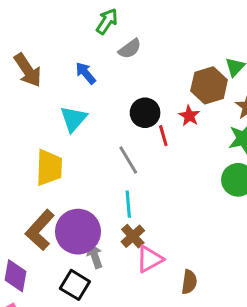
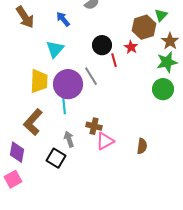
cyan line: (128, 204) -> (64, 105), moved
purple circle: (78, 232) -> (68, 84), moved
brown cross: (133, 236) -> (94, 126), turned -35
brown semicircle: (189, 282) -> (142, 146), moved

